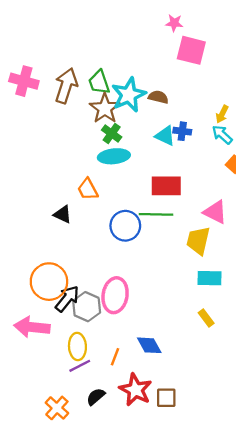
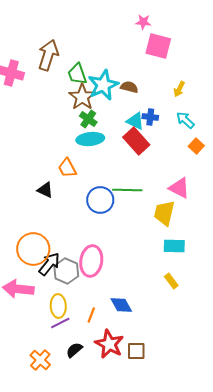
brown arrow: (66, 86) -> (48, 55), moved
yellow arrow: (222, 114) -> (179, 89), moved
red rectangle: (166, 186) -> (136, 141), moved, turned 48

